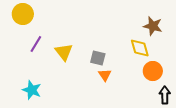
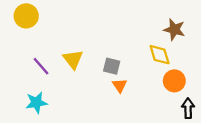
purple line: (36, 44) -> (41, 66), moved, turned -72
cyan star: (32, 90) -> (36, 103), turned -30

